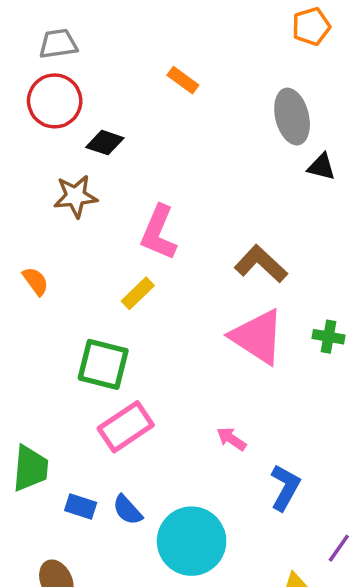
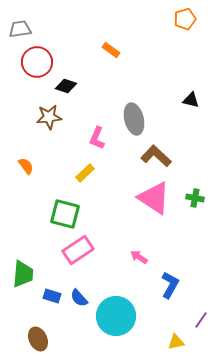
gray trapezoid: (58, 44) -> (20, 29), moved
gray ellipse: (292, 117) -> (134, 119), moved
pink L-shape: (159, 233) -> (97, 138), size x0.7

